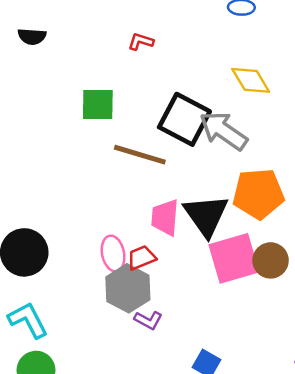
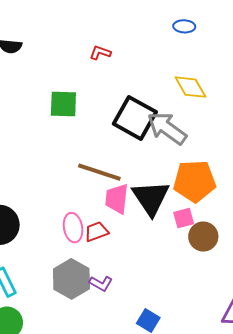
brown line: (140, 155) -> (99, 172), moved
pink square: (234, 258) -> (184, 218), moved, size x0.5
gray hexagon: (128, 288) -> (71, 279), moved

